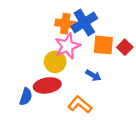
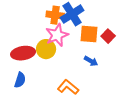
blue arrow: (93, 75) -> (91, 61), moved
red ellipse: (47, 85) -> (23, 53), moved

